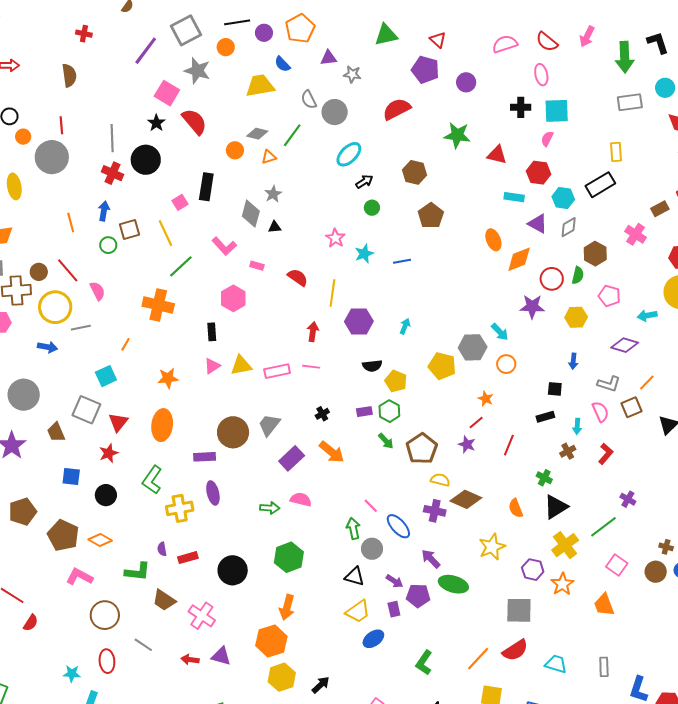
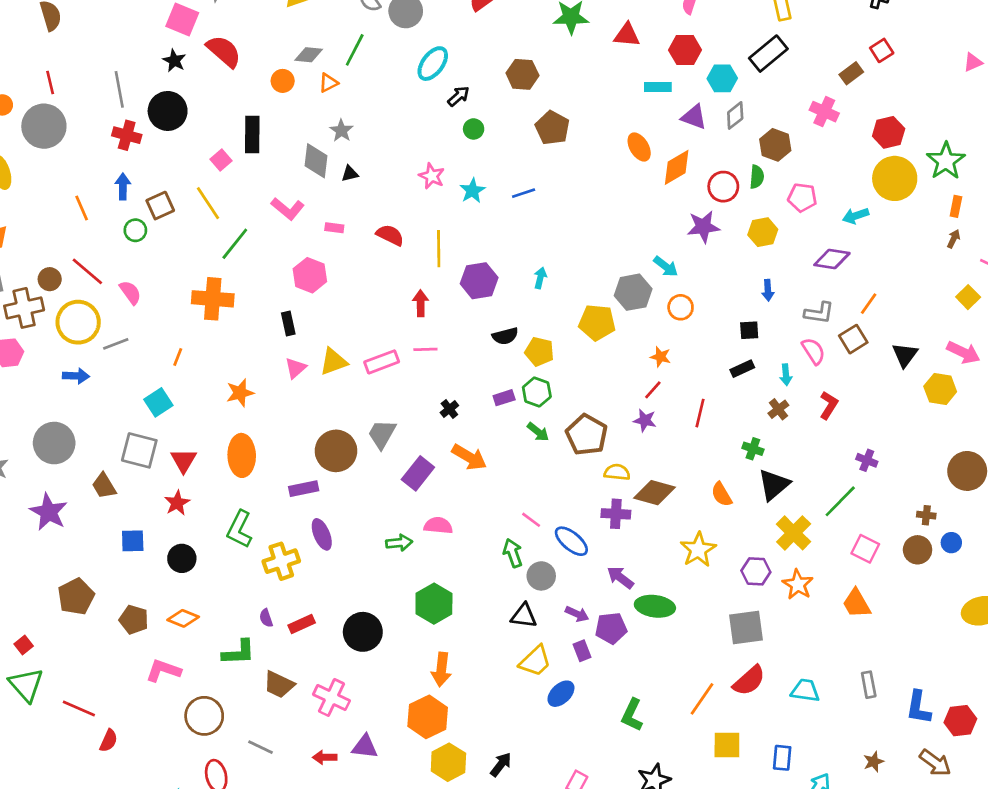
brown pentagon: (63, 535) -> (134, 620), size x0.7

